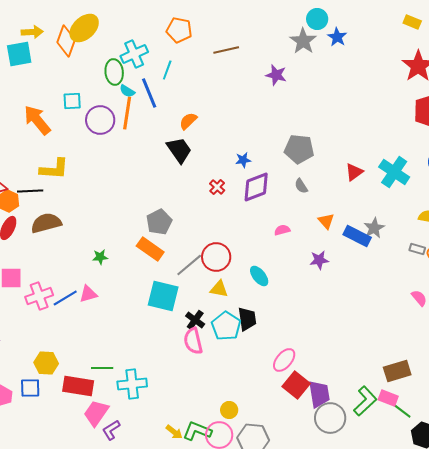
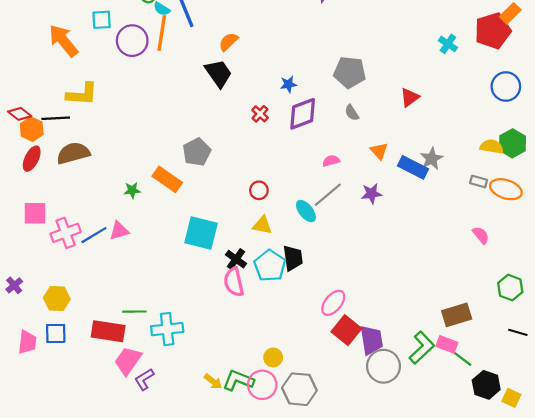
cyan cross: (394, 172) -> (448, 44), moved, size x0.6
orange rectangle: (150, 249) -> (167, 179), moved
red circle: (216, 257) -> (259, 190), size x0.6
gray line: (189, 265) -> (328, 195), moved
yellow hexagon: (46, 363) -> (57, 298), moved

